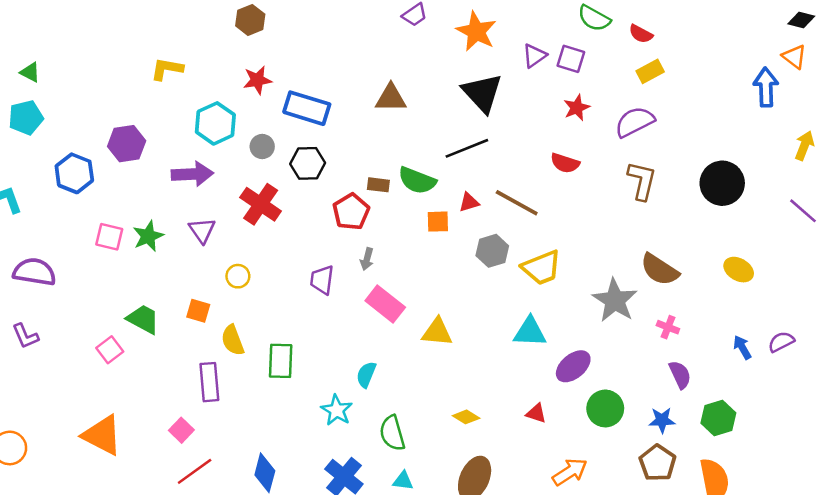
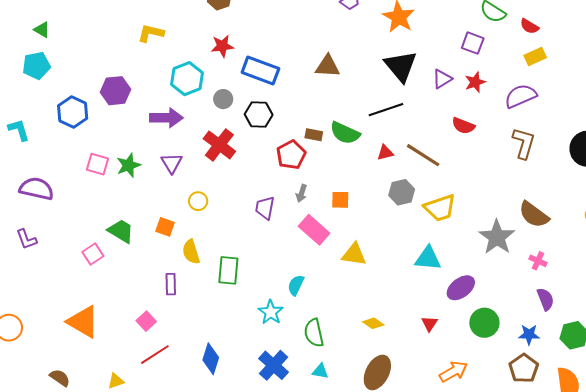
purple triangle: (534, 56) -> (442, 79), moved
orange square: (438, 222) -> (340, 200), moved
purple rectangle: (209, 382) -> (171, 284), size x0.7
red triangle: (536, 413) -> (429, 324), turned 42

